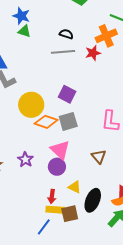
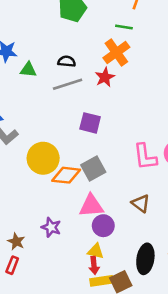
green triangle: (24, 31) -> (28, 70), moved
purple square: (67, 94) -> (90, 123), moved
pink triangle: (60, 150) -> (91, 206), turned -35
purple circle: (57, 167) -> (103, 226), moved
yellow triangle: (75, 187) -> (96, 251), moved

